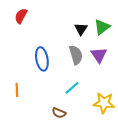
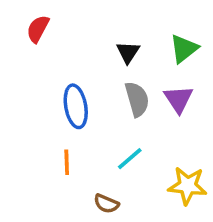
black triangle: (81, 29) -> (128, 52), moved
orange line: (17, 90) -> (67, 162), moved

